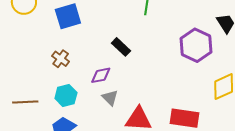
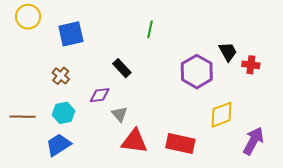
gray triangle: (110, 98) -> (120, 114), moved

